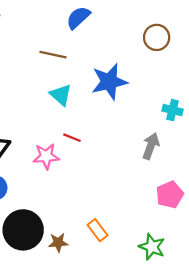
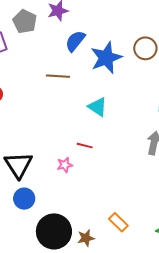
blue star: (109, 82) -> (106, 58), moved
cyan triangle: (61, 95) -> (98, 107), moved
pink star: (46, 156) -> (65, 165), size x0.7

